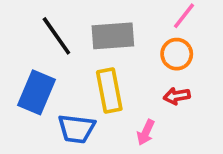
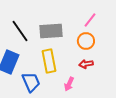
blue trapezoid: (77, 129) -> (31, 82), turned -120

